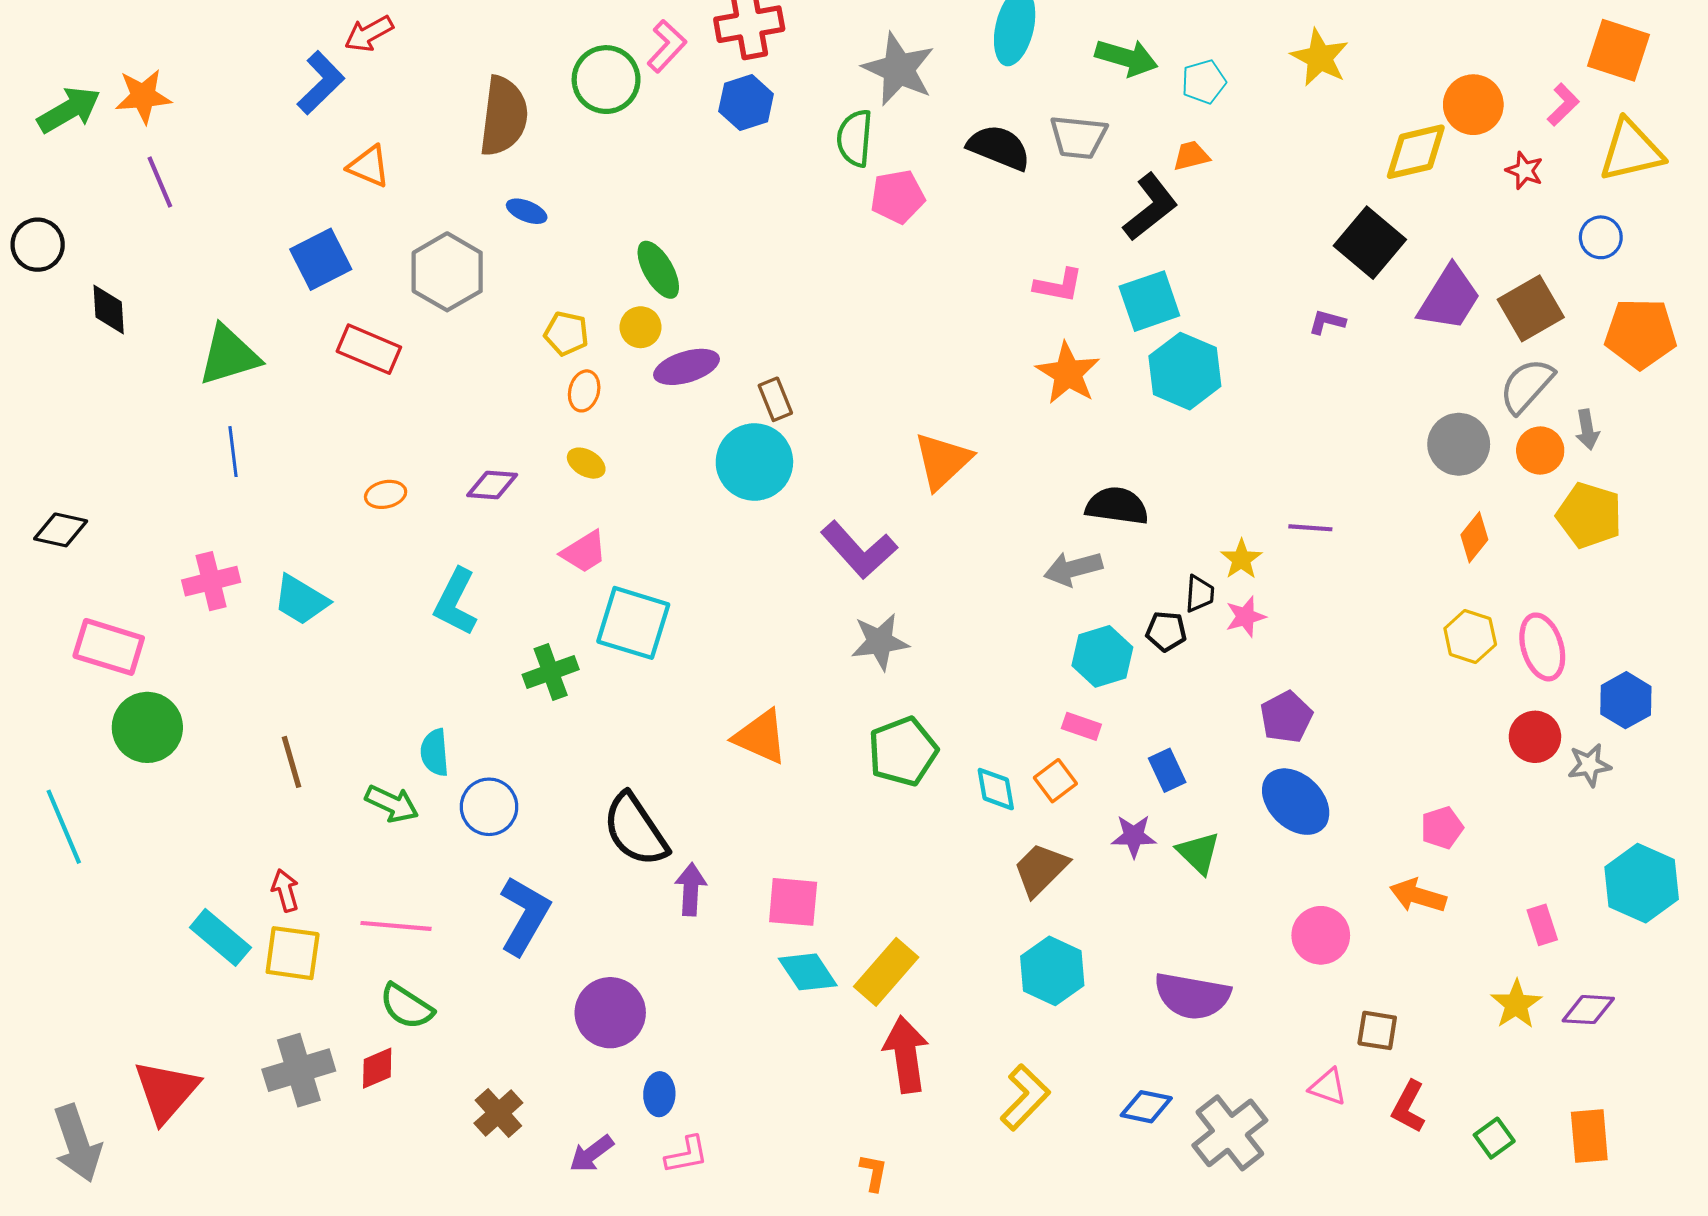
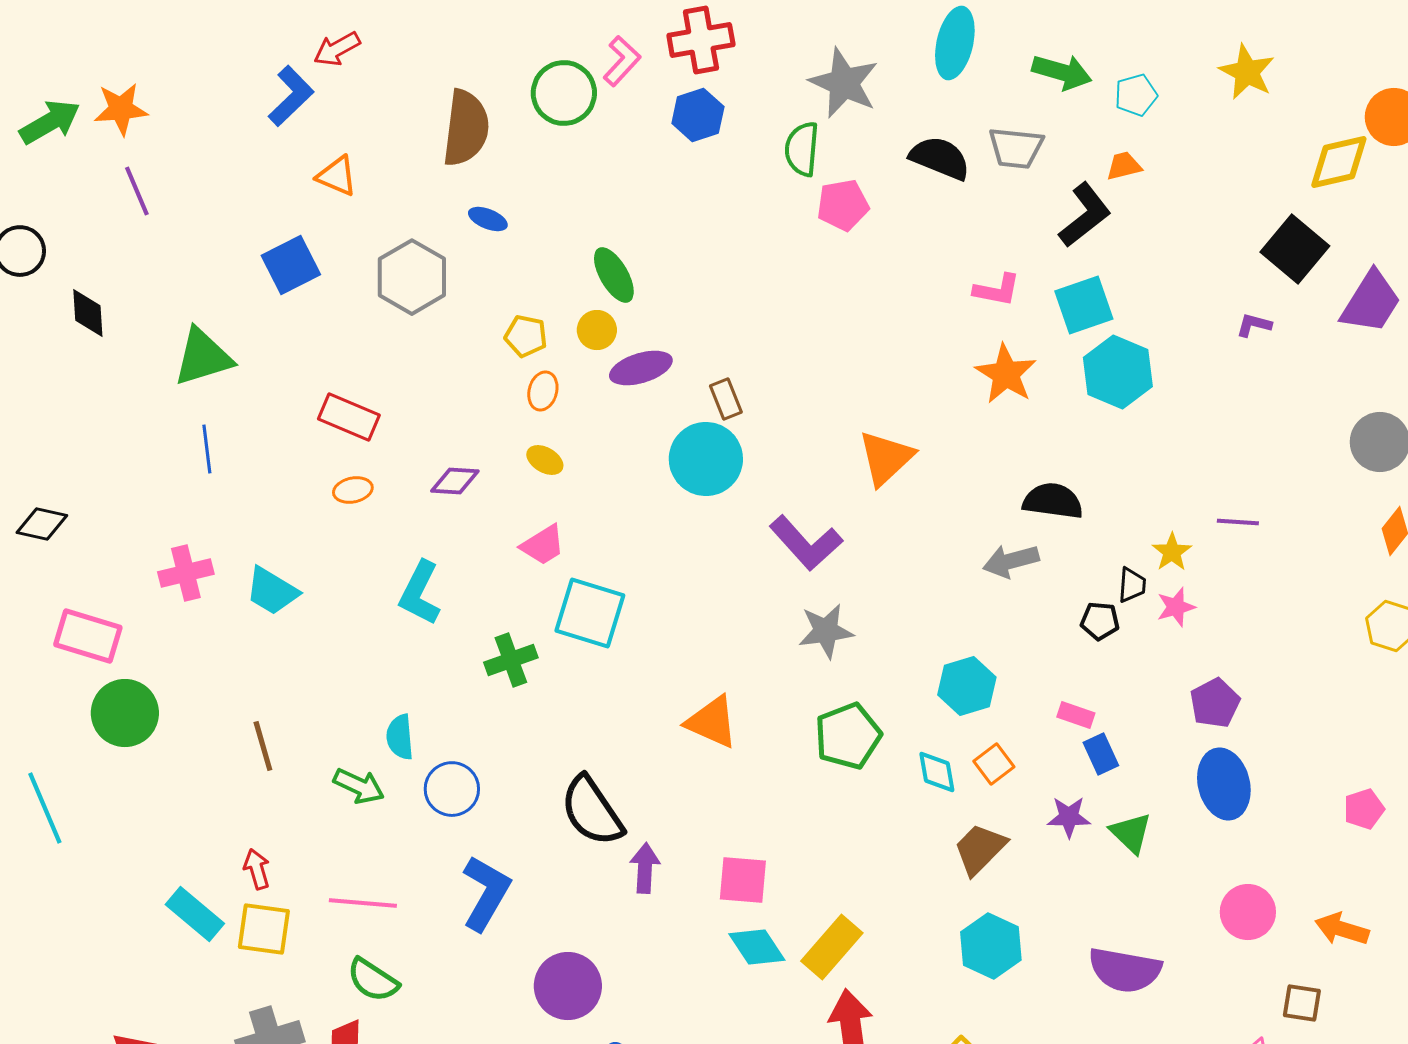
red rectangle: (369, 349) -> (349, 417), moved
cyan hexagon: (1102, 656) -> (967, 686), moved
pink rectangle: (1081, 726) -> (1076, 715), moved
blue ellipse: (1296, 802) -> (1224, 784), turned 32
orange arrow: (1418, 896) -> (1342, 929), moved

